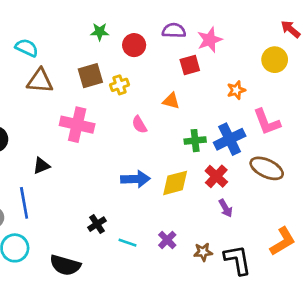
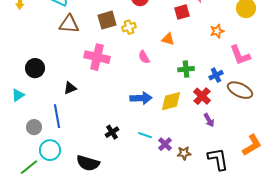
blue cross: (230, 139) -> (216, 75), moved, size x0.6
cyan line: (127, 243) -> (145, 135), moved
brown star: (203, 252) -> (184, 153), moved

